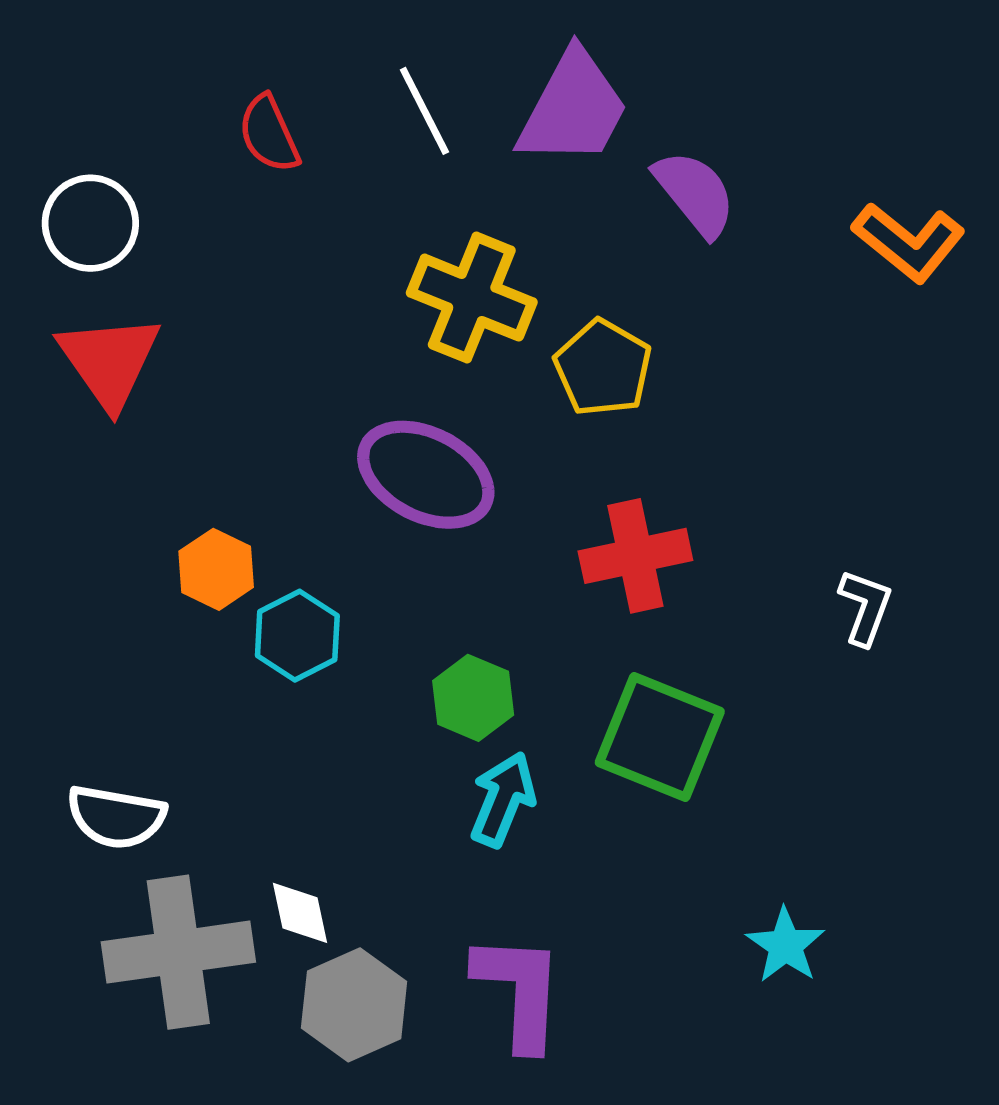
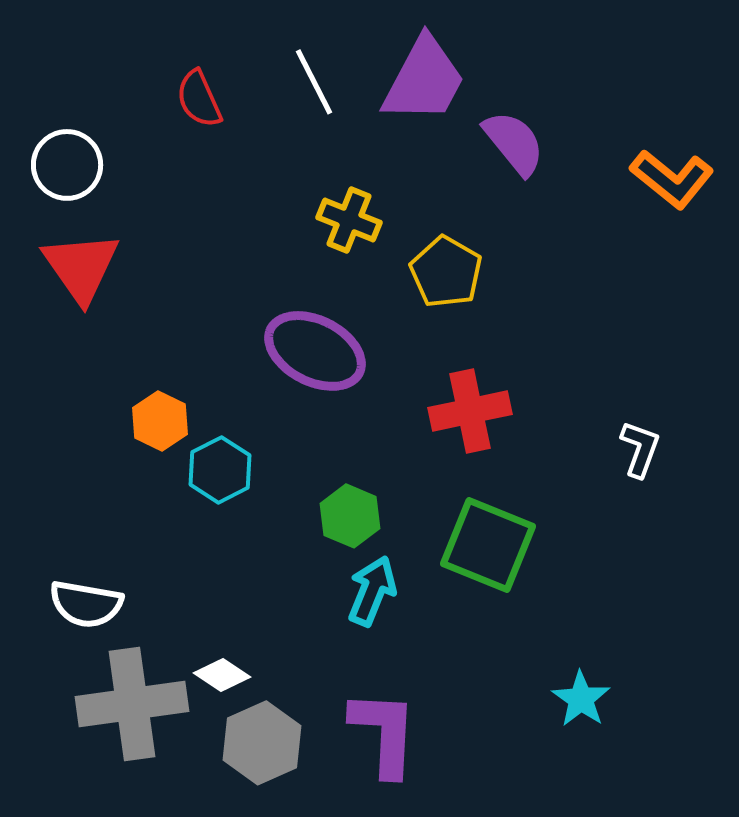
yellow cross: (472, 298) -> (349, 220), size x0.7
white diamond: (300, 913) -> (222, 675), turned -44

